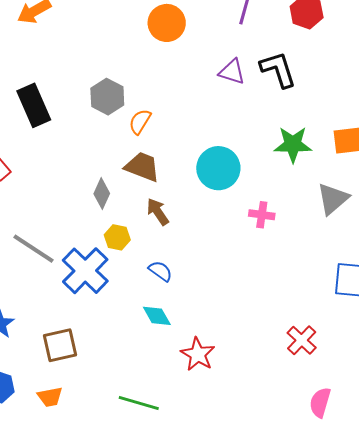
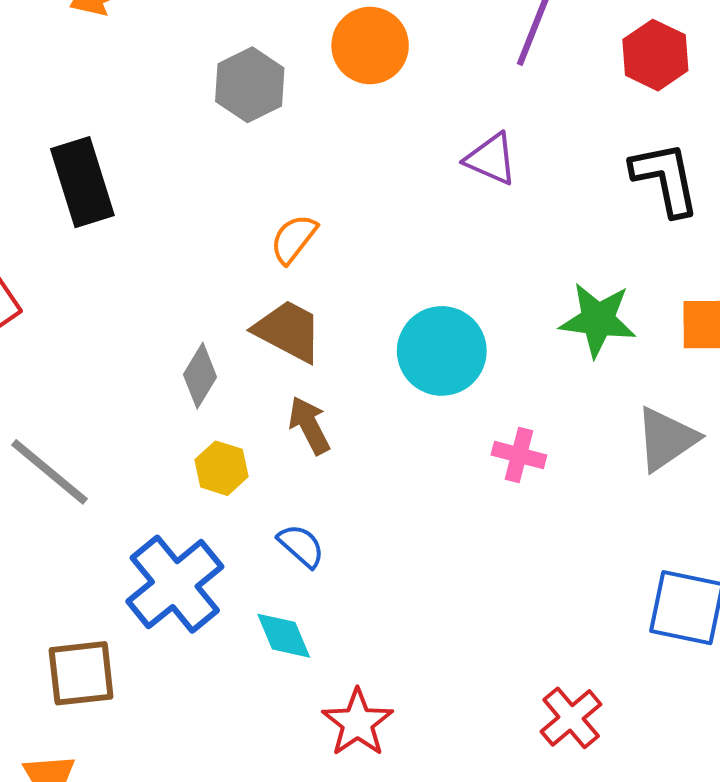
black L-shape: (278, 69) -> (665, 179), moved
gray hexagon: (107, 97) -> (250, 85), moved
blue cross: (85, 271) -> (175, 584), moved

